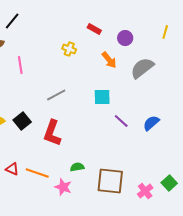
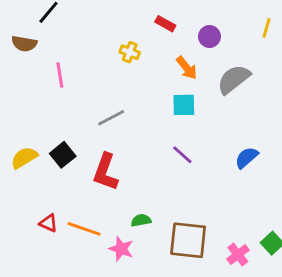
cyan square: (102, 97) -> (184, 105), moved
purple line: (121, 121) -> (182, 155), moved

